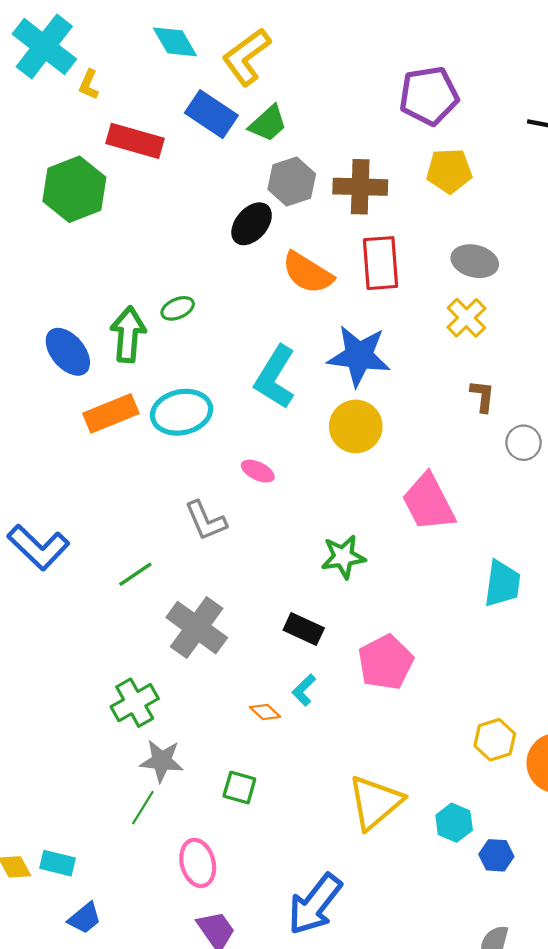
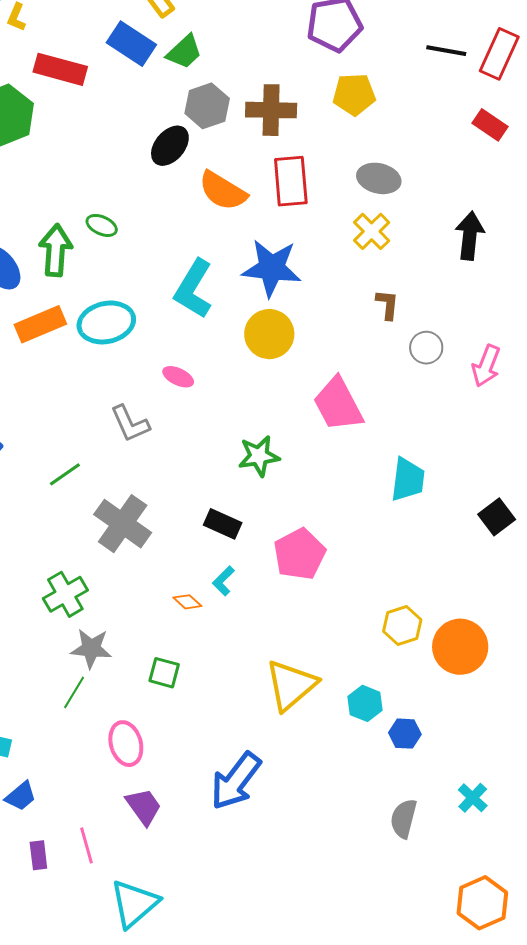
green ellipse: (178, 308) -> (102, 225), turned 48

